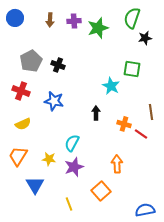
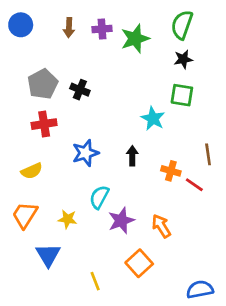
black star: (145, 38) -> (183, 59), moved
red cross: (21, 91) -> (44, 124), moved, turned -30
blue star: (54, 101) -> (85, 153), moved, turned -30
orange arrow: (117, 164) -> (161, 226), turned -30
purple star: (74, 167) -> (121, 221), moved

